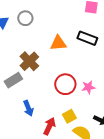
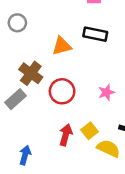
red circle: (65, 84) -> (62, 91), moved
blue arrow: (28, 108) -> (25, 155), moved, turned -133
red arrow: (49, 126) -> (66, 135), moved

